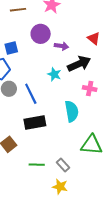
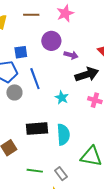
cyan star: (54, 74) -> (62, 98), moved
blue line: (31, 94) -> (35, 79), moved
cyan semicircle: (72, 111) -> (63, 134), moved

